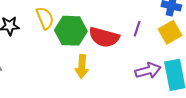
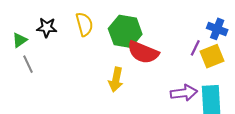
purple line: (137, 29) -> (195, 48), moved
green hexagon: (71, 31) -> (125, 31), moved

